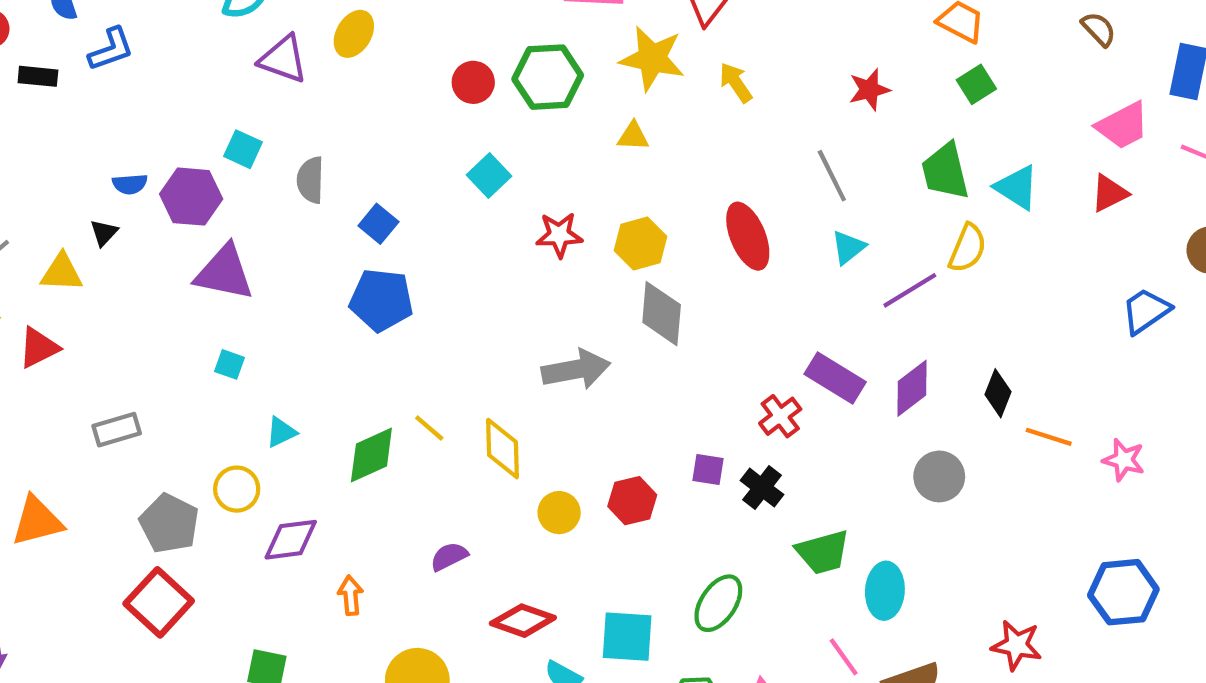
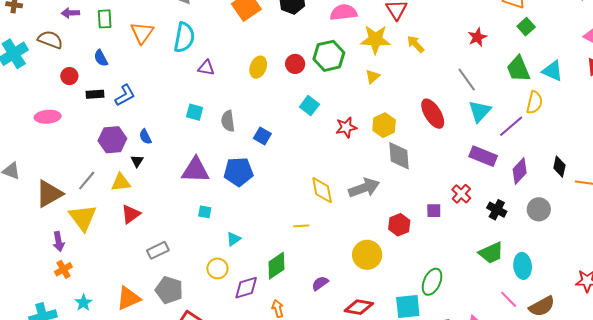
yellow ellipse: (354, 34) -> (258, 67), moved
blue L-shape: (111, 49) -> (125, 95), moved
purple triangle: (283, 59) -> (206, 68), size x0.7
yellow triangle: (633, 136) -> (373, 77), turned -35
blue semicircle: (130, 184) -> (145, 137), turned 77
purple hexagon: (191, 197) -> (112, 140), moved
cyan triangle: (848, 247) -> (480, 111), size x1.4
blue pentagon: (381, 300) -> (238, 172), moved
red triangle: (39, 348) -> (131, 214), moved
purple rectangle: (835, 378) -> (483, 156), moved
yellow line: (429, 428) -> (301, 226), turned -35
yellow diamond: (502, 449) -> (322, 190), moved
green diamond: (371, 455) -> (276, 266), moved
purple square: (708, 469) -> (434, 211), moved
black cross: (762, 488) -> (497, 210), moved
red hexagon: (632, 501) -> (399, 225), moved
yellow circle: (559, 513) -> (367, 255), size x1.5
gray pentagon: (169, 523) -> (169, 290), moved
green ellipse: (718, 603) -> (432, 282), moved

